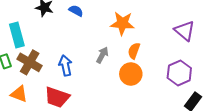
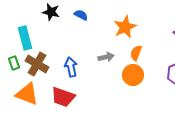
orange star: (122, 23) -> (125, 27), turned -30
gray arrow: (102, 55) -> (106, 57), turned 49
orange triangle: (19, 94) -> (27, 94), size x1.4

